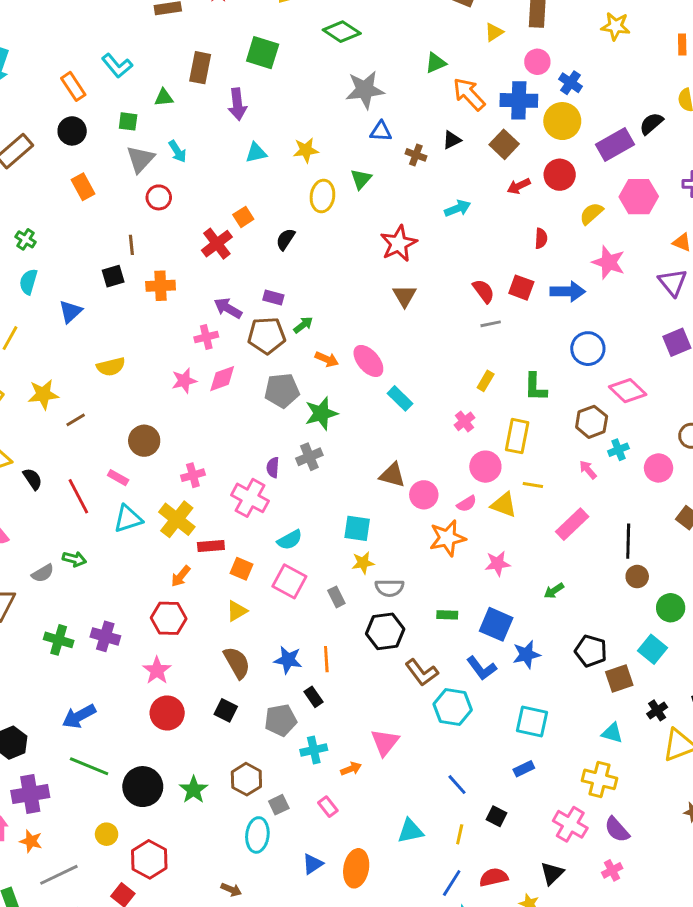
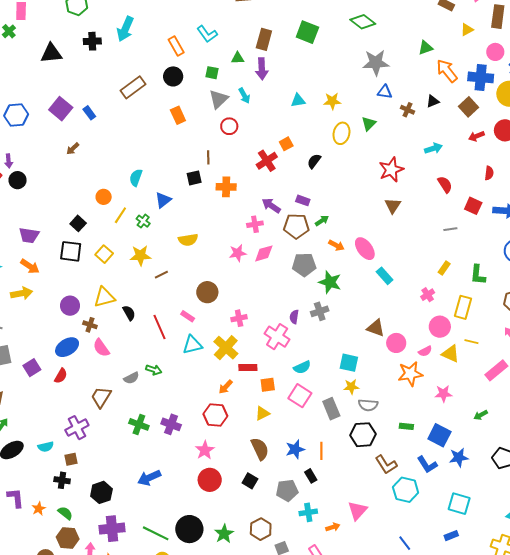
purple arrow: (237, 104) -> (262, 69), moved
green cross: (26, 239) -> (143, 221), moved
red semicircle: (484, 291) -> (445, 184), moved
green star: (321, 413) -> (330, 282), turned 30
orange square: (241, 569) -> (268, 385), turned -35
gray rectangle: (336, 597) -> (331, 409), size x1.5
blue star: (288, 660) -> (295, 449), turned -30
green line: (89, 766) -> (156, 533), moved

